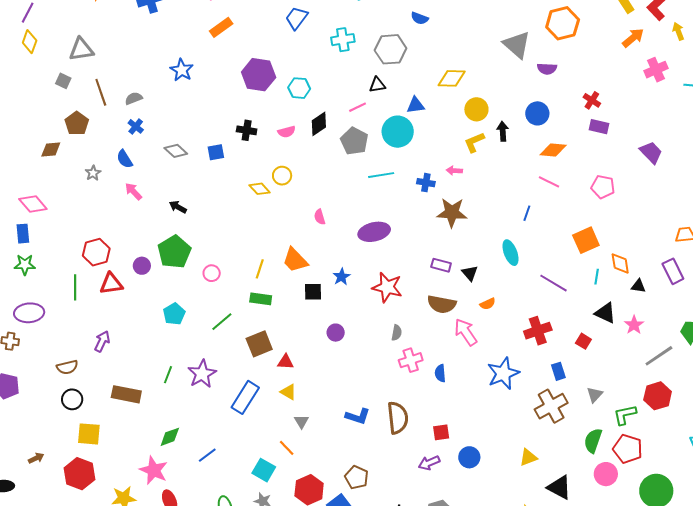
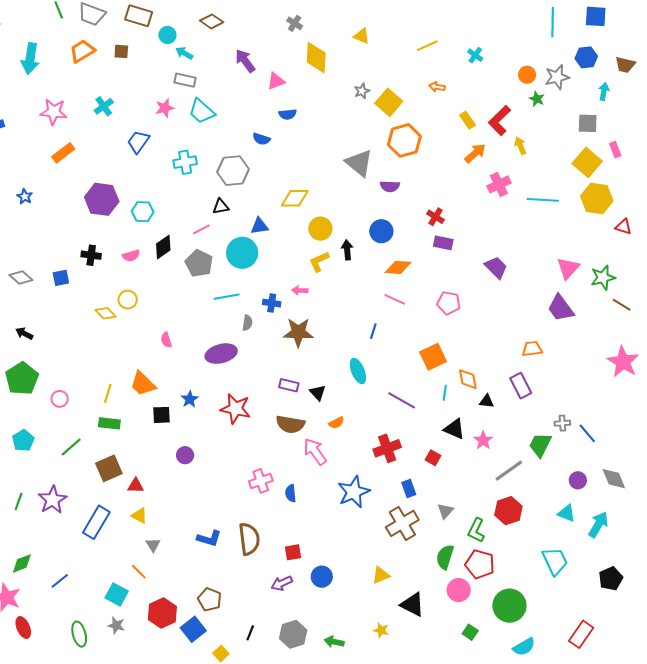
blue star: (182, 70) -> (25, 196), size x0.7
gray semicircle: (397, 333) -> (247, 323), moved
green L-shape: (625, 415) -> (476, 530), turned -50

